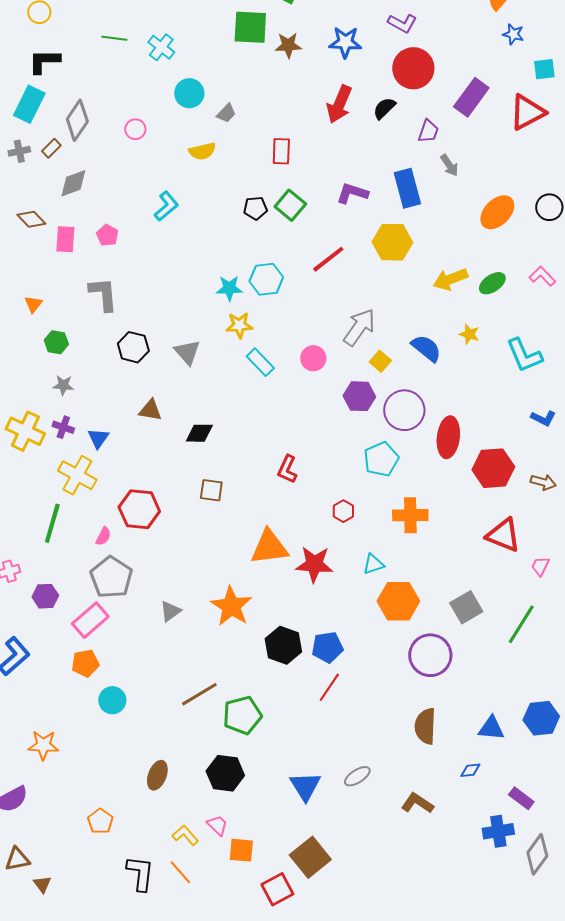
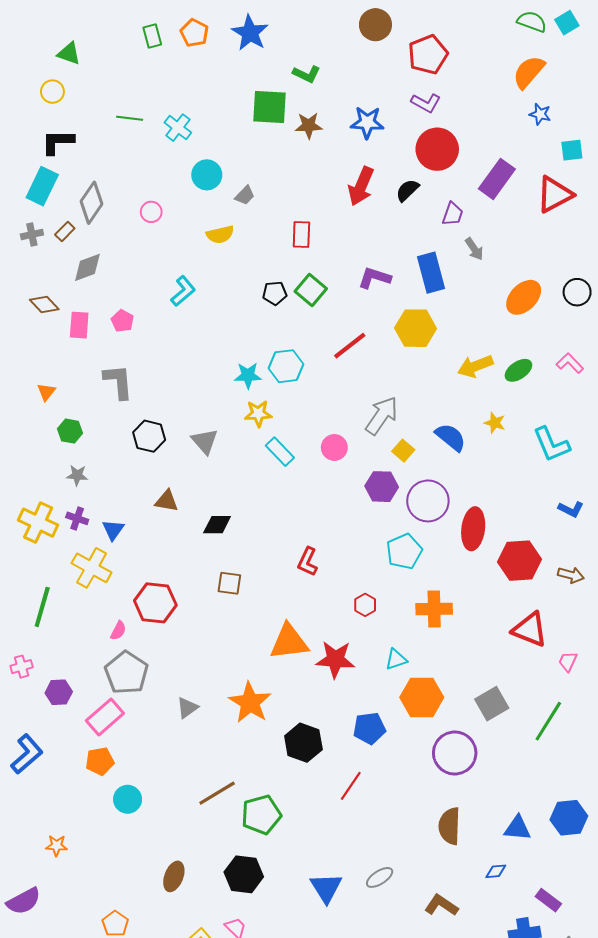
green line: (52, 523) -> (42, 607), moved
blue pentagon: (327, 647) -> (369, 728), moved
orange star: (43, 745) -> (57, 846), size x0.7

